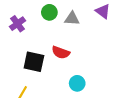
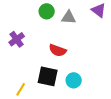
purple cross: (17, 24) -> (17, 39), moved
black square: (34, 62) -> (48, 76), moved

